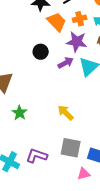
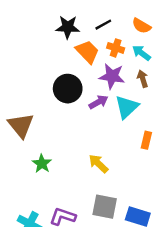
orange cross: (80, 19) -> (116, 48), turned 32
black circle: (41, 52) -> (68, 89), size x1.5

